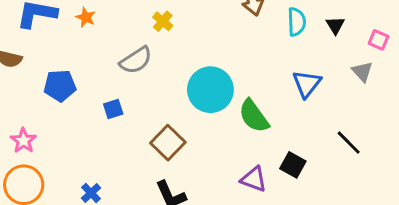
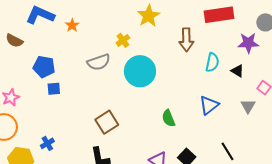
black triangle: (335, 25) -> (237, 71), turned -40
cyan circle: (210, 90) -> (140, 71), moved
blue square: (113, 109) -> (54, 89), moved
green semicircle: (254, 116) -> (168, 118), size x0.7

